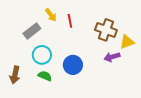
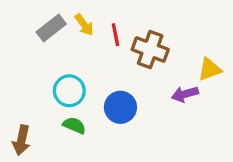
brown cross: (106, 30) -> (150, 50), moved
gray rectangle: (32, 31) -> (51, 28), moved
brown arrow: (15, 75) -> (21, 140), moved

